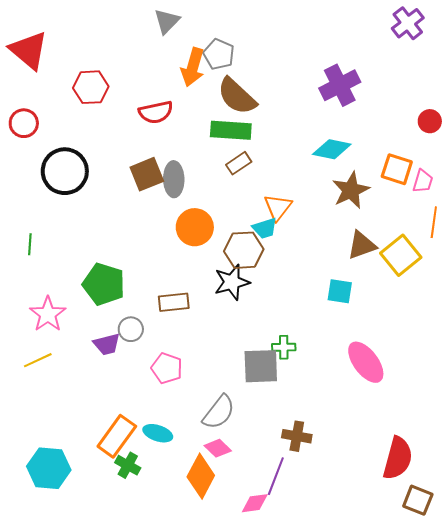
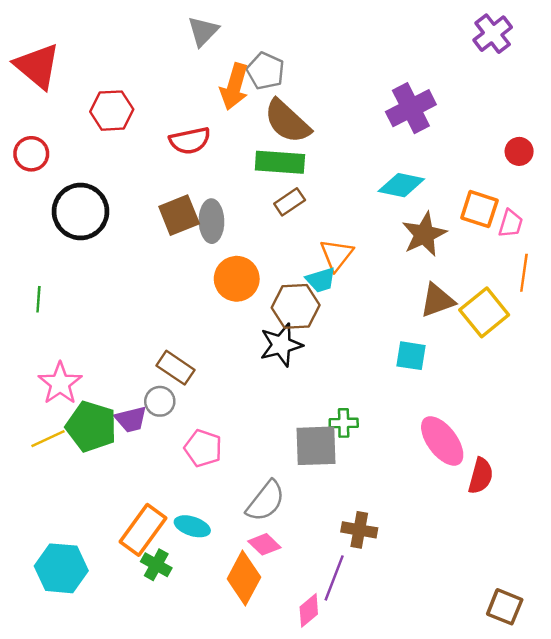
green pentagon: (104, 284) -> (91, 427), moved
brown rectangle: (174, 302) -> (175, 368), moved, turned 40
red semicircle: (398, 458) -> (481, 476), moved, size x0.7
pink diamond: (255, 503) -> (309, 610), turned -32

